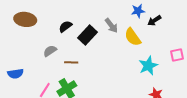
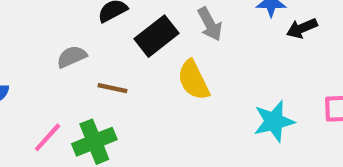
yellow semicircle: (133, 37) -> (193, 80), moved

